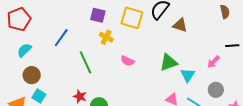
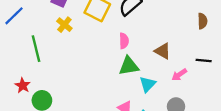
brown triangle: (180, 25) -> (163, 51), moved
pink semicircle: (127, 61) -> (124, 41), moved, turned -128

